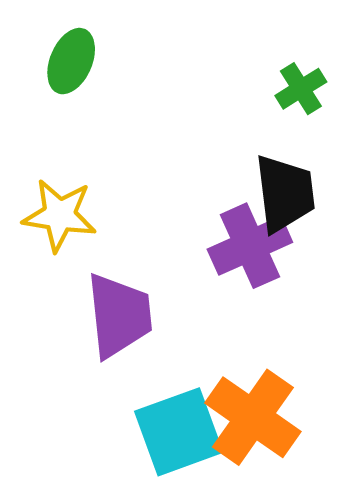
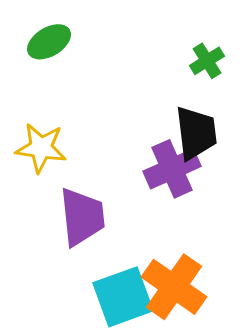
green ellipse: (71, 61) -> (49, 42), turned 36

